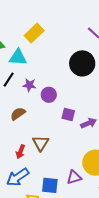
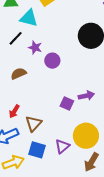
purple square: (68, 115) -> (67, 103), moved
brown triangle: (41, 143) -> (34, 124), moved
purple triangle: (74, 177) -> (62, 146), turned -35

